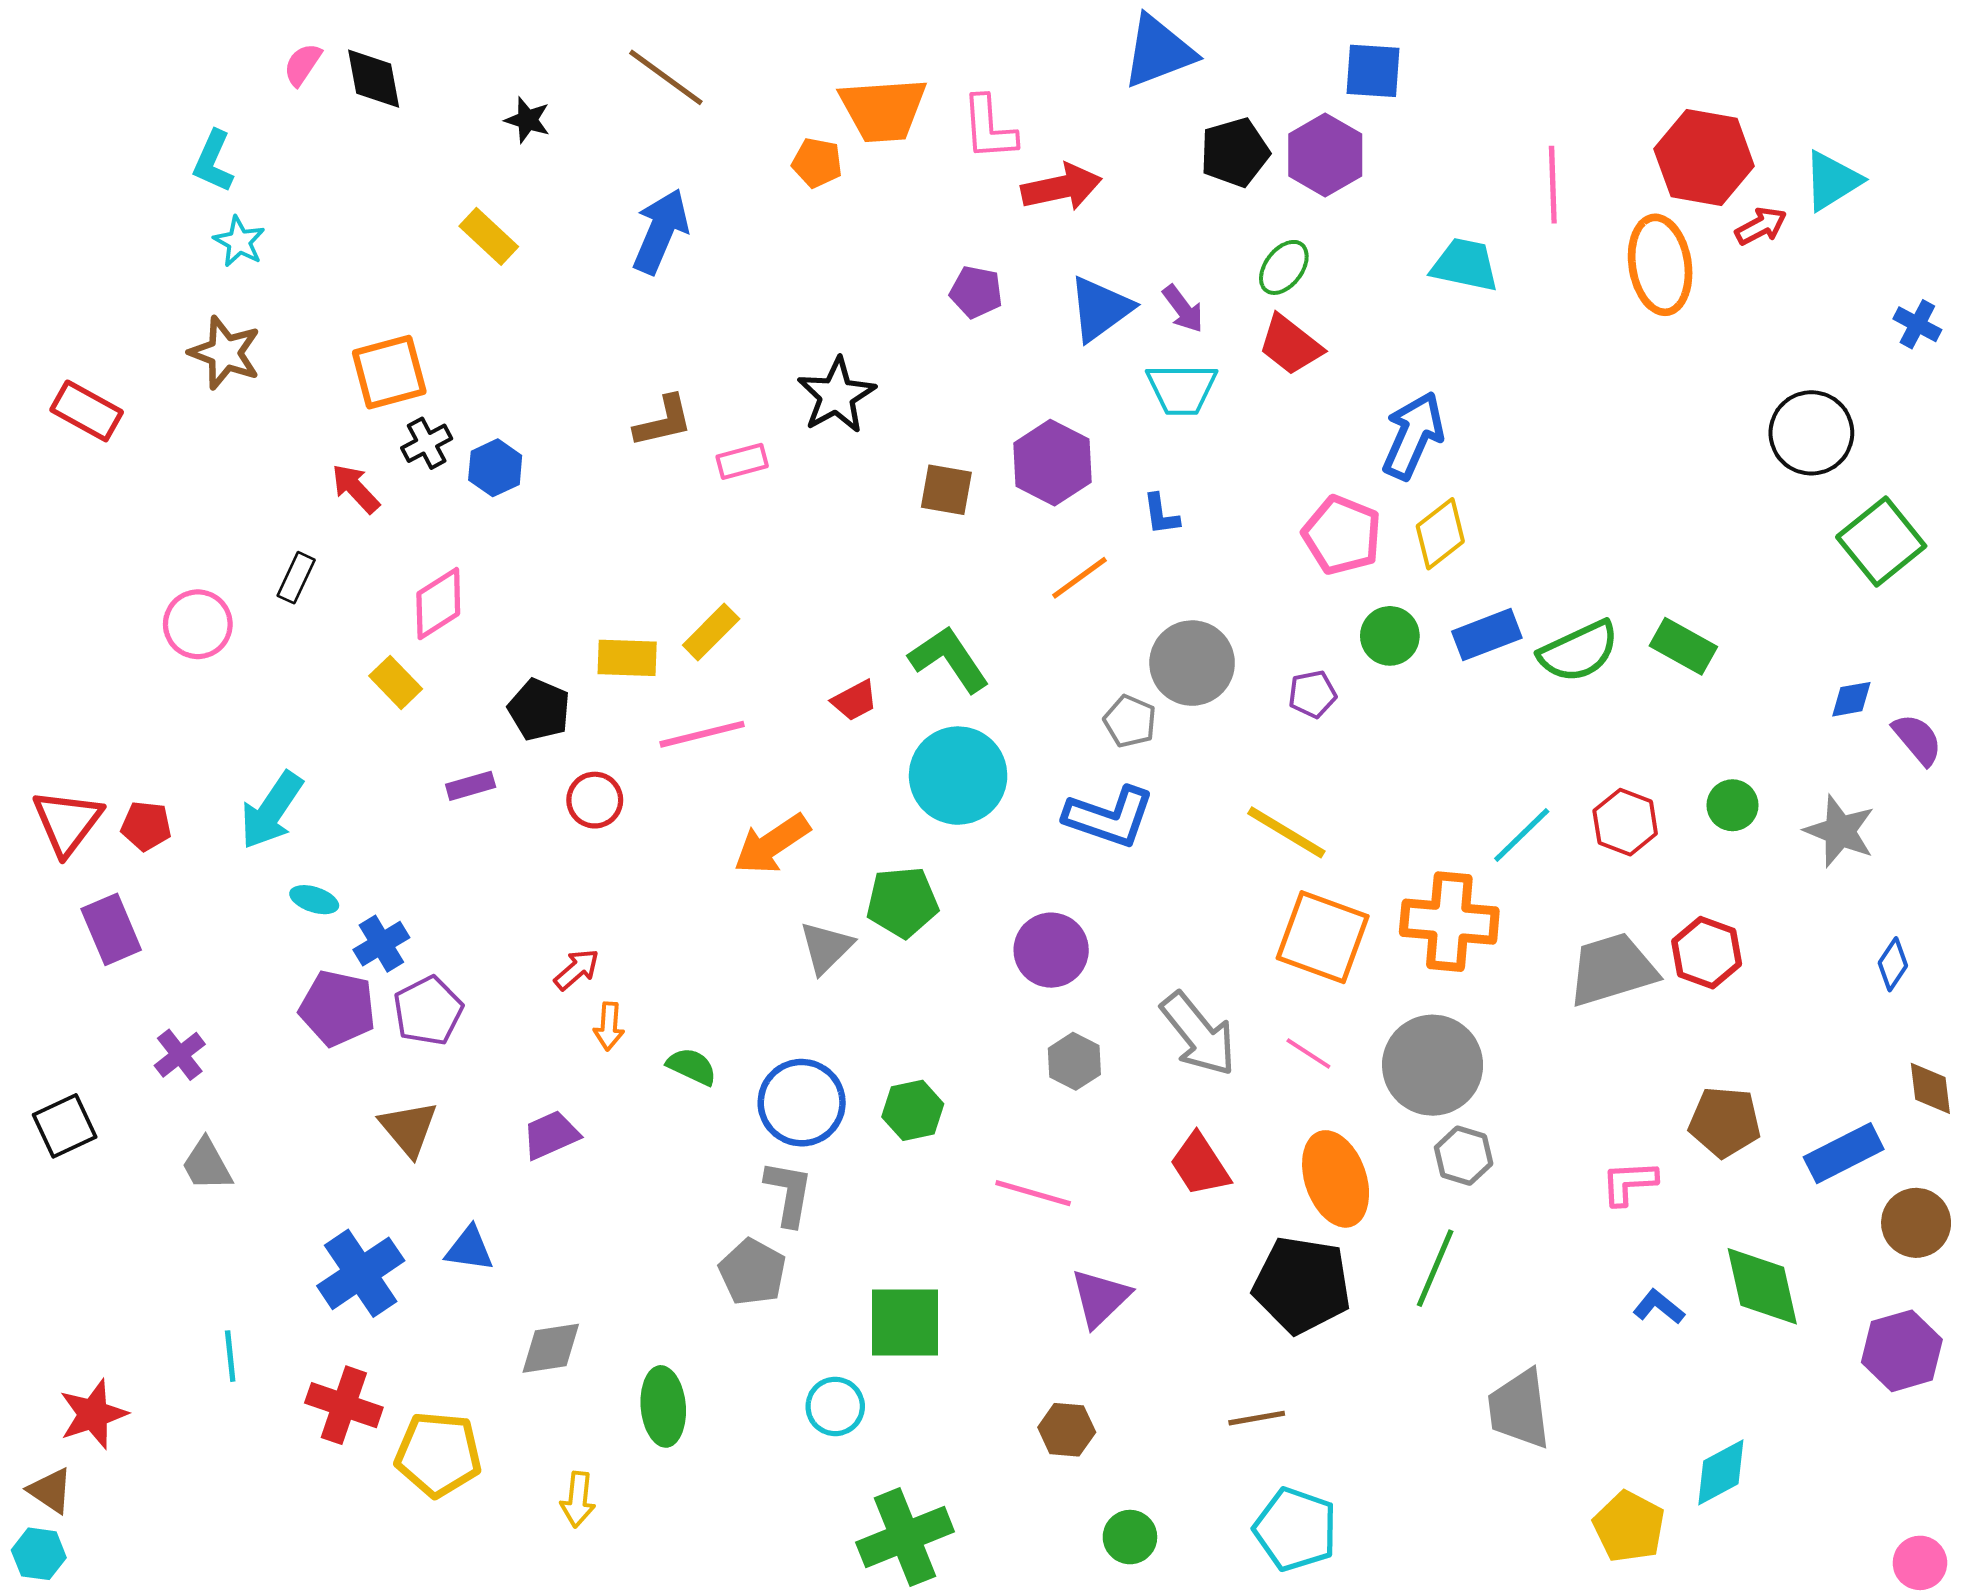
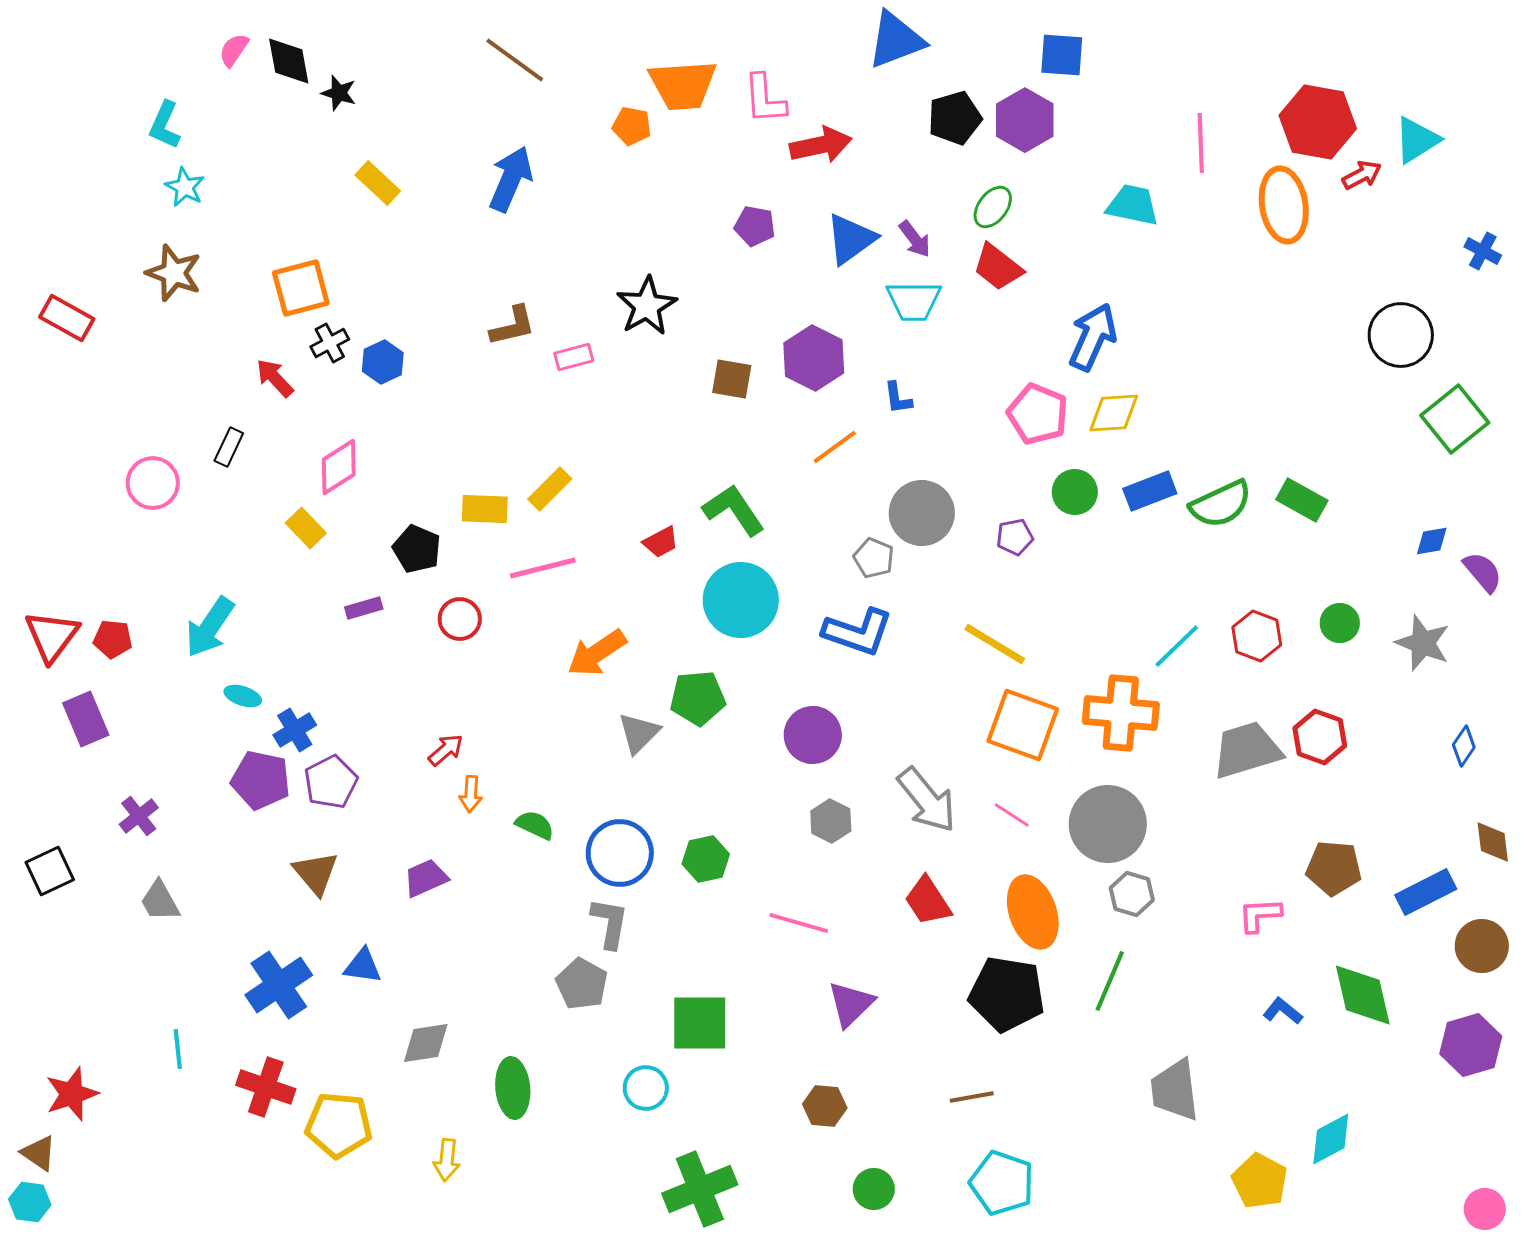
black star: (528, 120) -> (339, 93), moved
yellow diamond: (1440, 534) -> (1114, 413), turned 34

